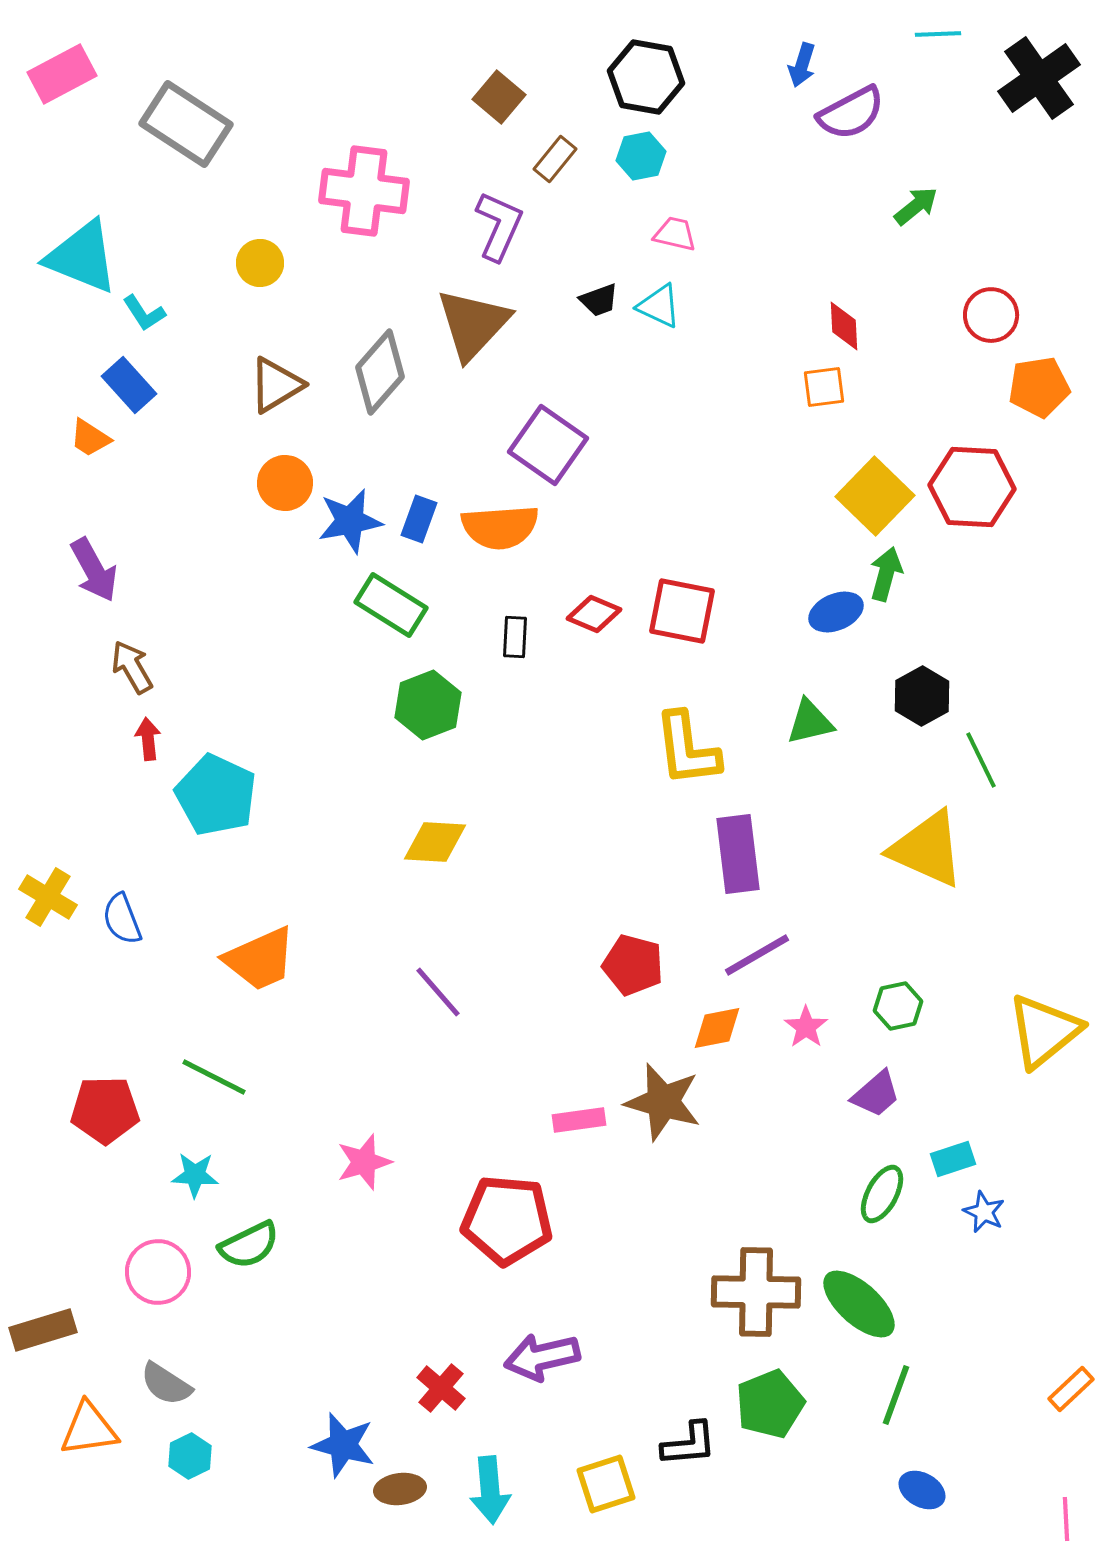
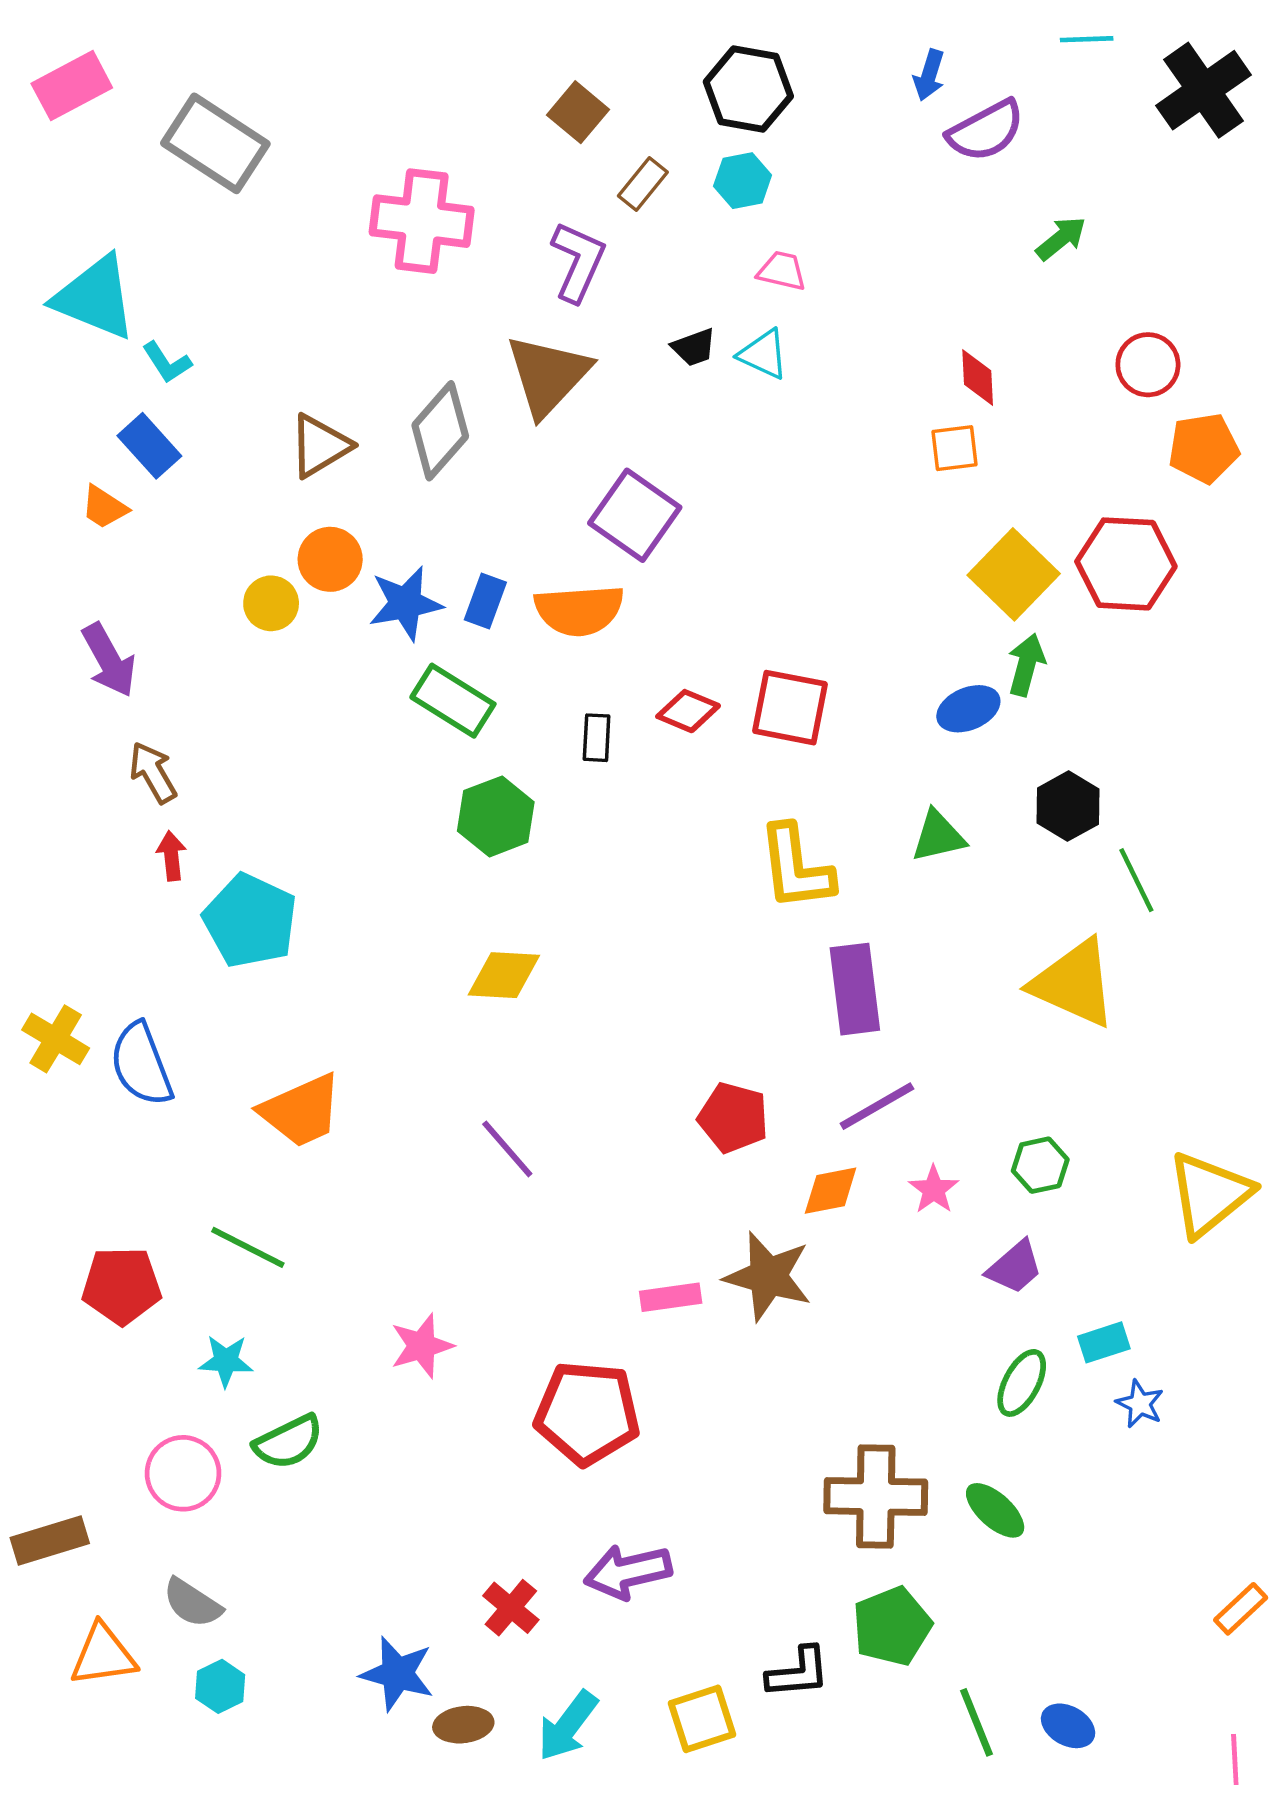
yellow circle: (260, 263) -> (271, 603), moved
blue semicircle: (122, 919) -> (141, 1064), size x1.4
green ellipse: (859, 1304) -> (995, 1510), size x0.7
green line: (896, 1395) -> (977, 1722), moved, turned -42
cyan arrow: (490, 1490) -> (568, 1726), turned 42

